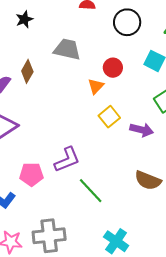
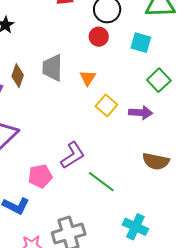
gray trapezoid: (67, 49) -> (52, 68), moved, turned -92
red circle: (113, 68) -> (99, 37), moved

